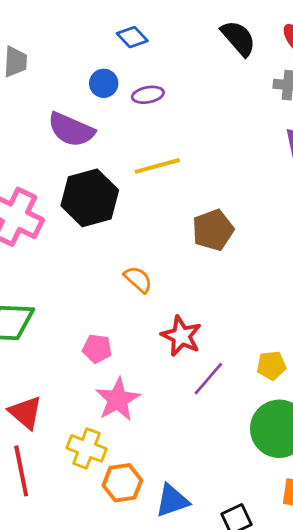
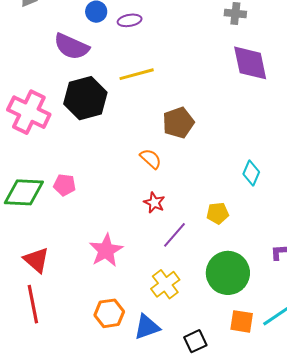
orange semicircle: (138, 279) -> (151, 159), moved
red star: (181, 336) -> (154, 203), size x0.7
pink pentagon: (97, 349) -> (65, 185), moved
yellow pentagon: (271, 365) -> (218, 213), moved
yellow cross: (87, 448) -> (165, 284), moved, turned 32

